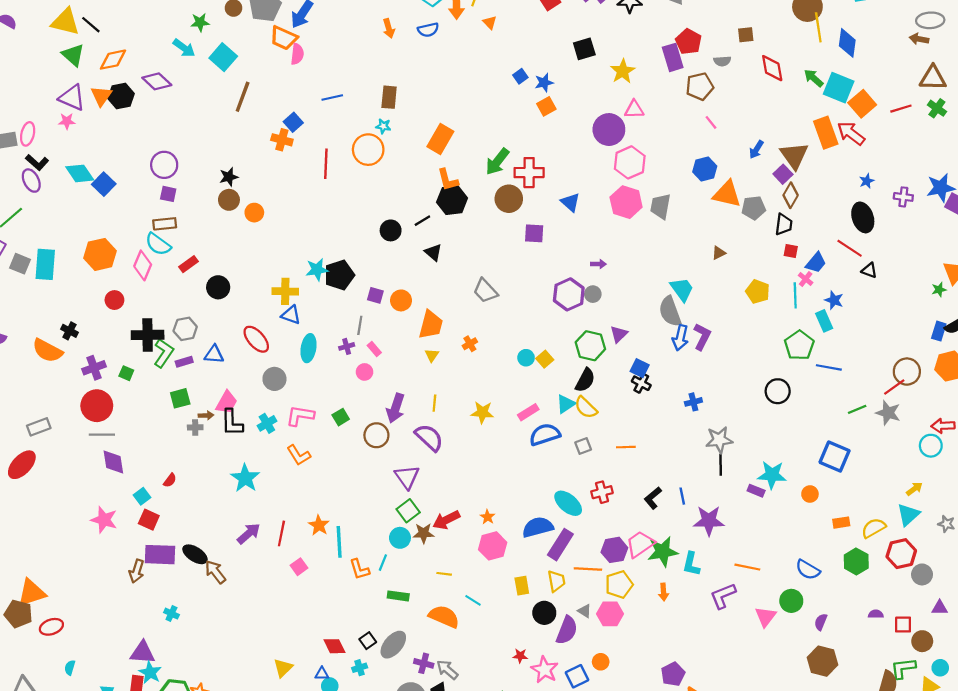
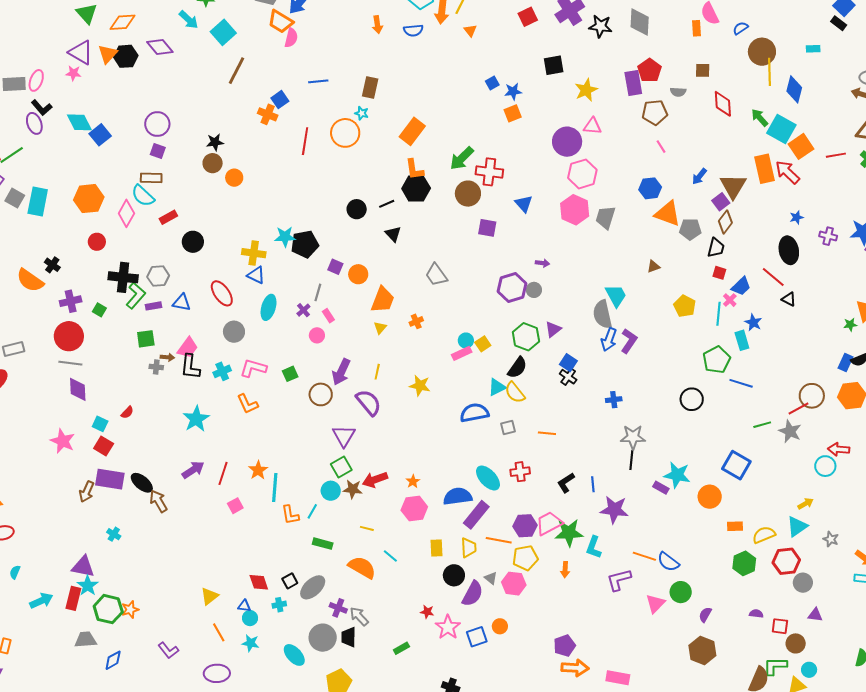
purple cross: (347, 346) -> (303, 310), turned -32
pink rectangle: (528, 412) -> (462, 353), moved
orange circle: (810, 494) -> (710, 497), size x1.5
cyan square: (142, 496) -> (100, 424), turned -35
blue semicircle: (808, 570) -> (668, 562), moved

